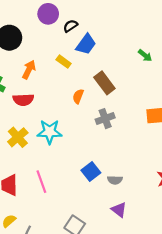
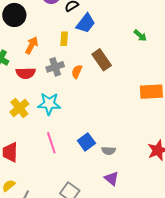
yellow rectangle: (64, 62) -> (64, 39), turned 56
gray cross: (105, 119) -> (55, 67), moved
pink line: (41, 182) -> (51, 143), moved

